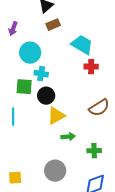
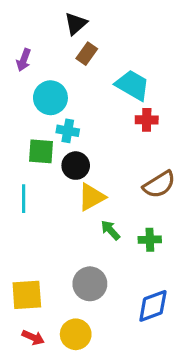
brown rectangle: (53, 25) -> (87, 54), turned -32
green arrow: (68, 137) -> (110, 230), turned -128
green cross: (94, 151) -> (150, 240), moved
yellow square: (15, 178) -> (27, 295), size x1.5

